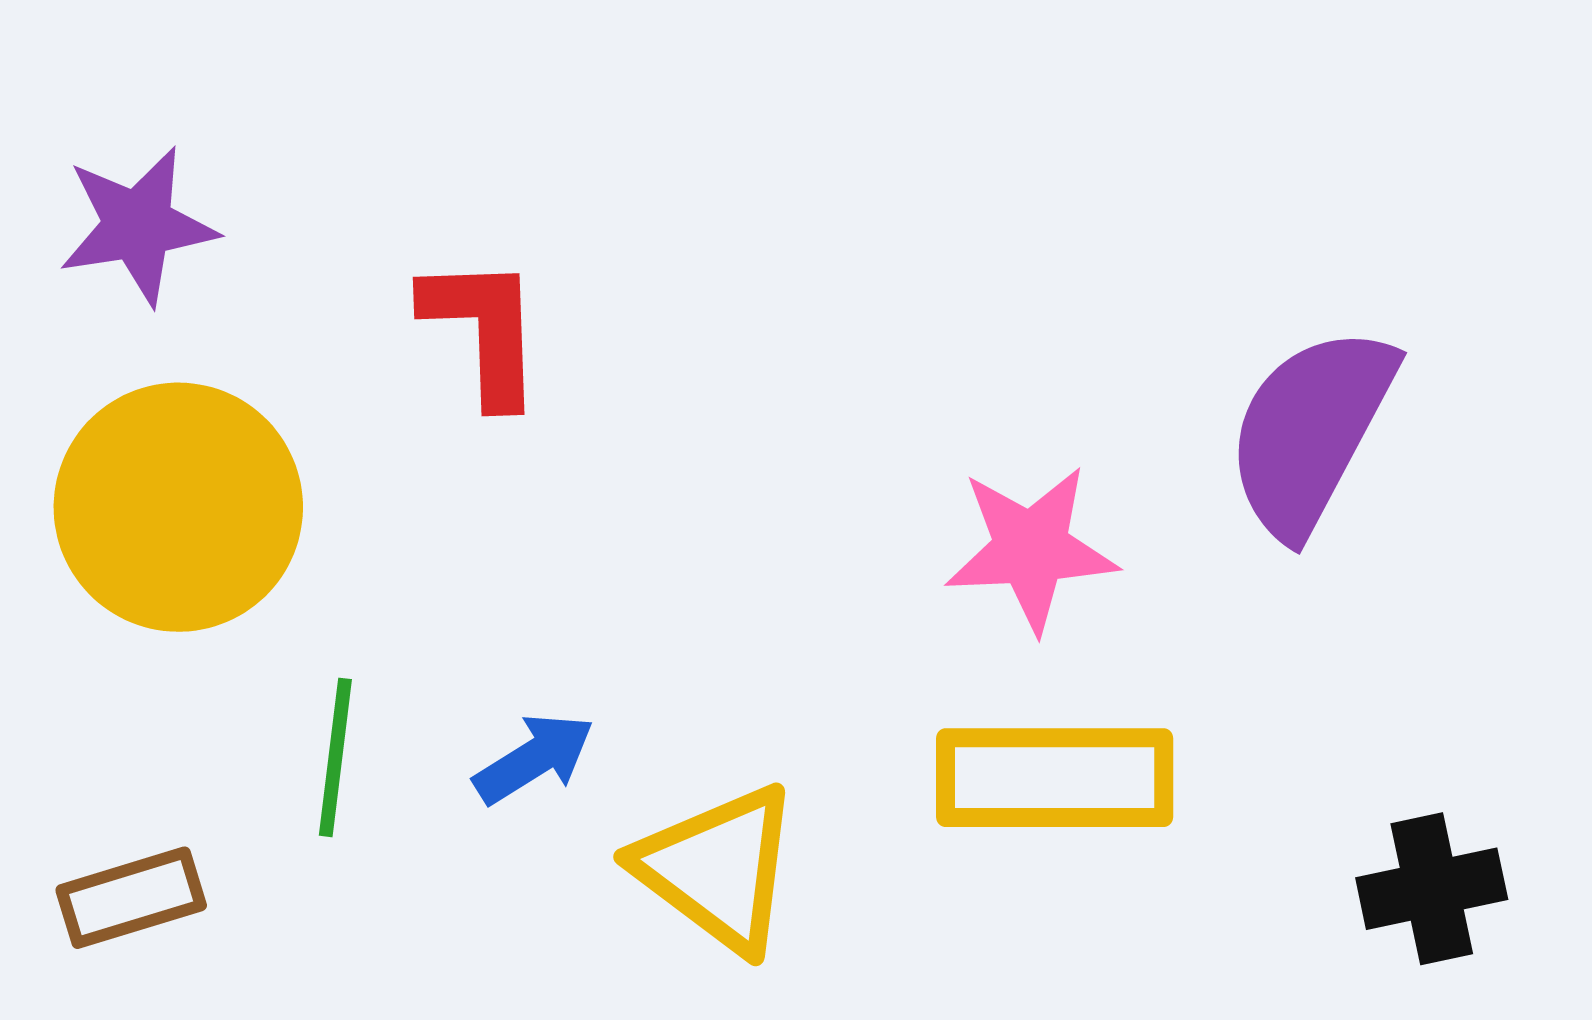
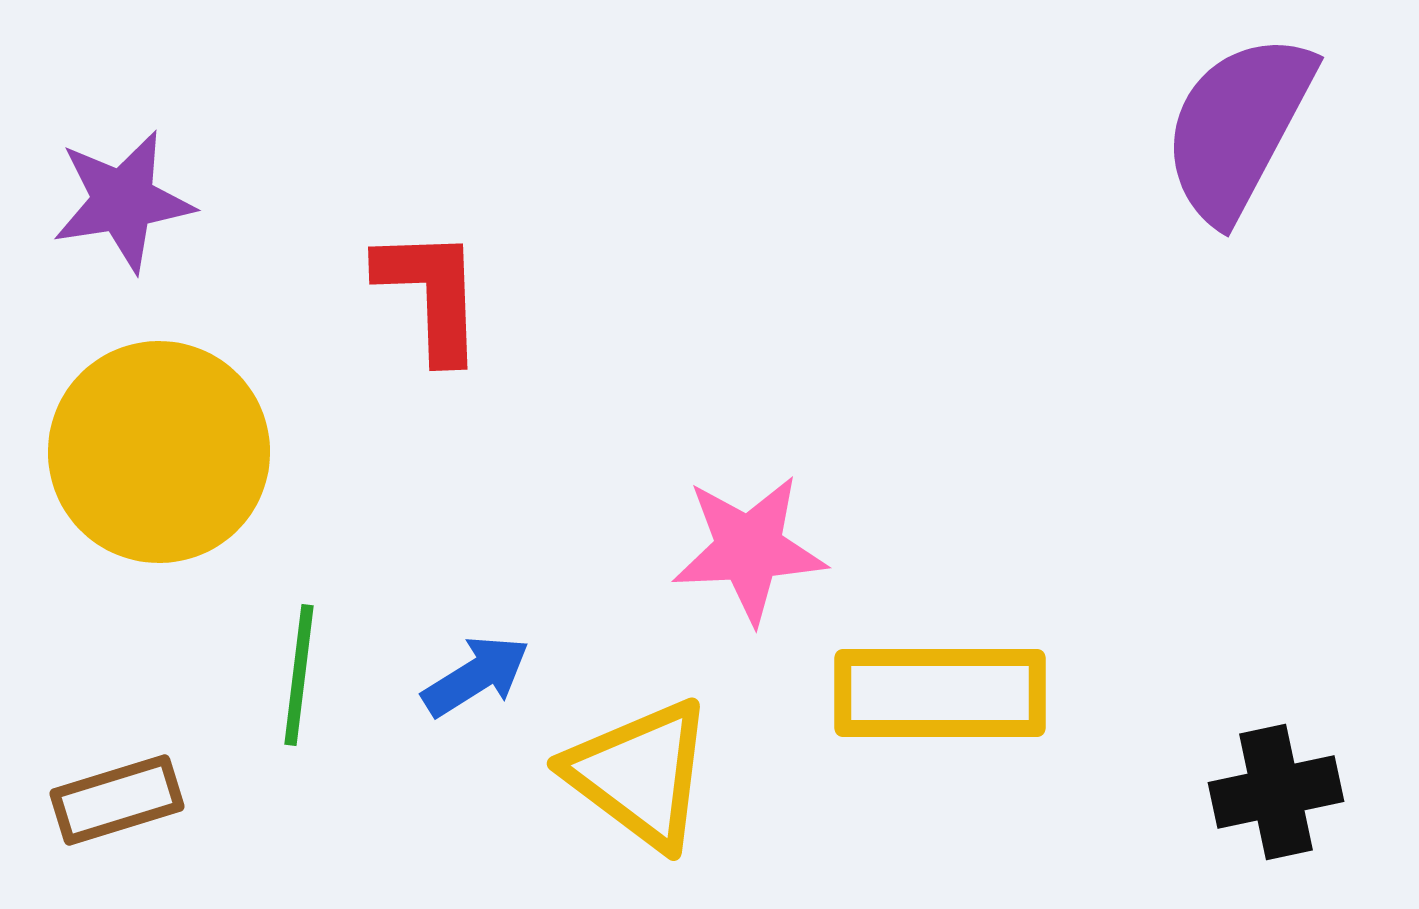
purple semicircle: (1310, 431) -> (1238, 127), moved
pink star: (1031, 549) -> (749, 549), moved

